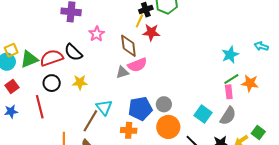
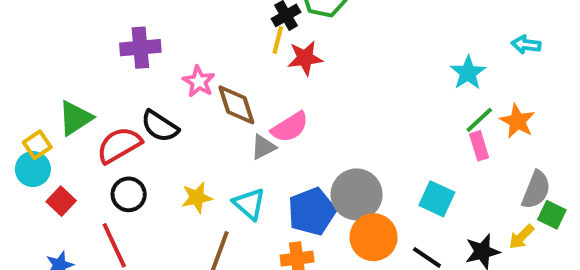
brown diamond: (128, 46) -> (236, 105), moved
green triangle: (29, 59) -> (75, 118), moved
yellow star: (80, 82) -> (197, 198), moved
orange star: (250, 83) -> (517, 121), turned 30
red square: (12, 86) -> (61, 201), moved
gray circle: (164, 104) -> (357, 194), size x1.6
cyan triangle: (104, 107) -> (249, 204), moved
gray semicircle: (228, 116) -> (536, 190), moved

